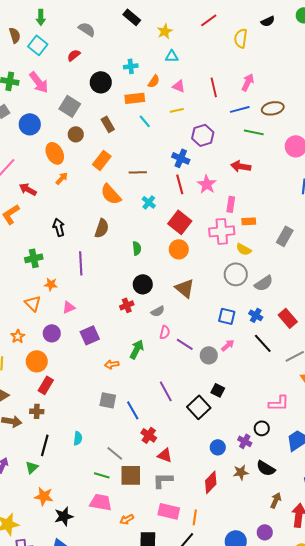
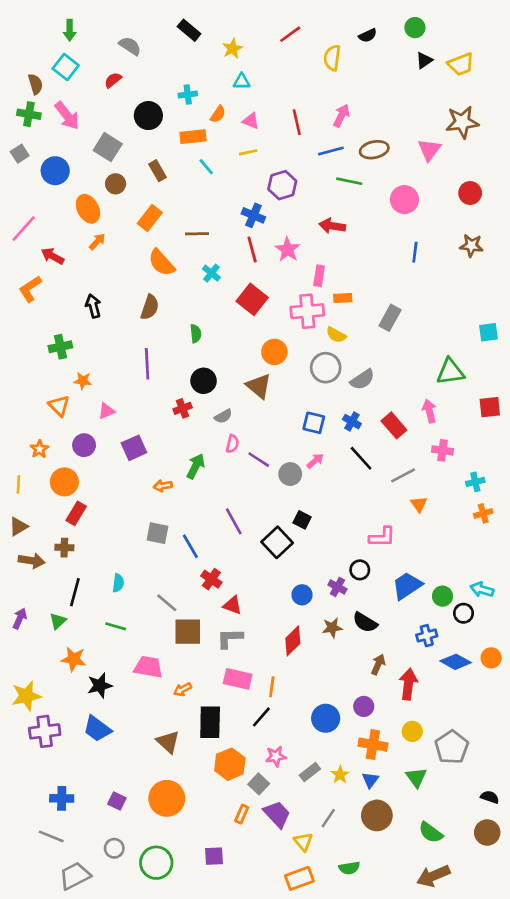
brown semicircle: (15, 35) -> (35, 84), moved
orange circle: (179, 249) -> (274, 352), moved
purple line: (81, 263) -> (147, 364), moved
green line: (102, 475) -> (116, 626), moved

